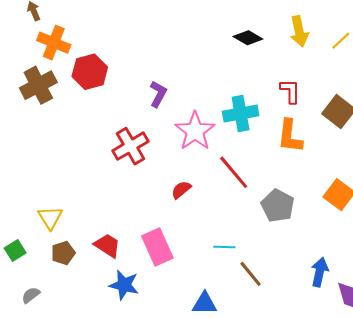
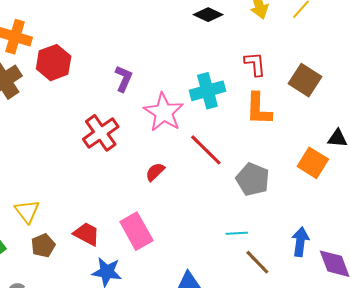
cyan line: (224, 247) -> (237, 233), moved
brown line: (251, 274) -> (257, 262), moved

